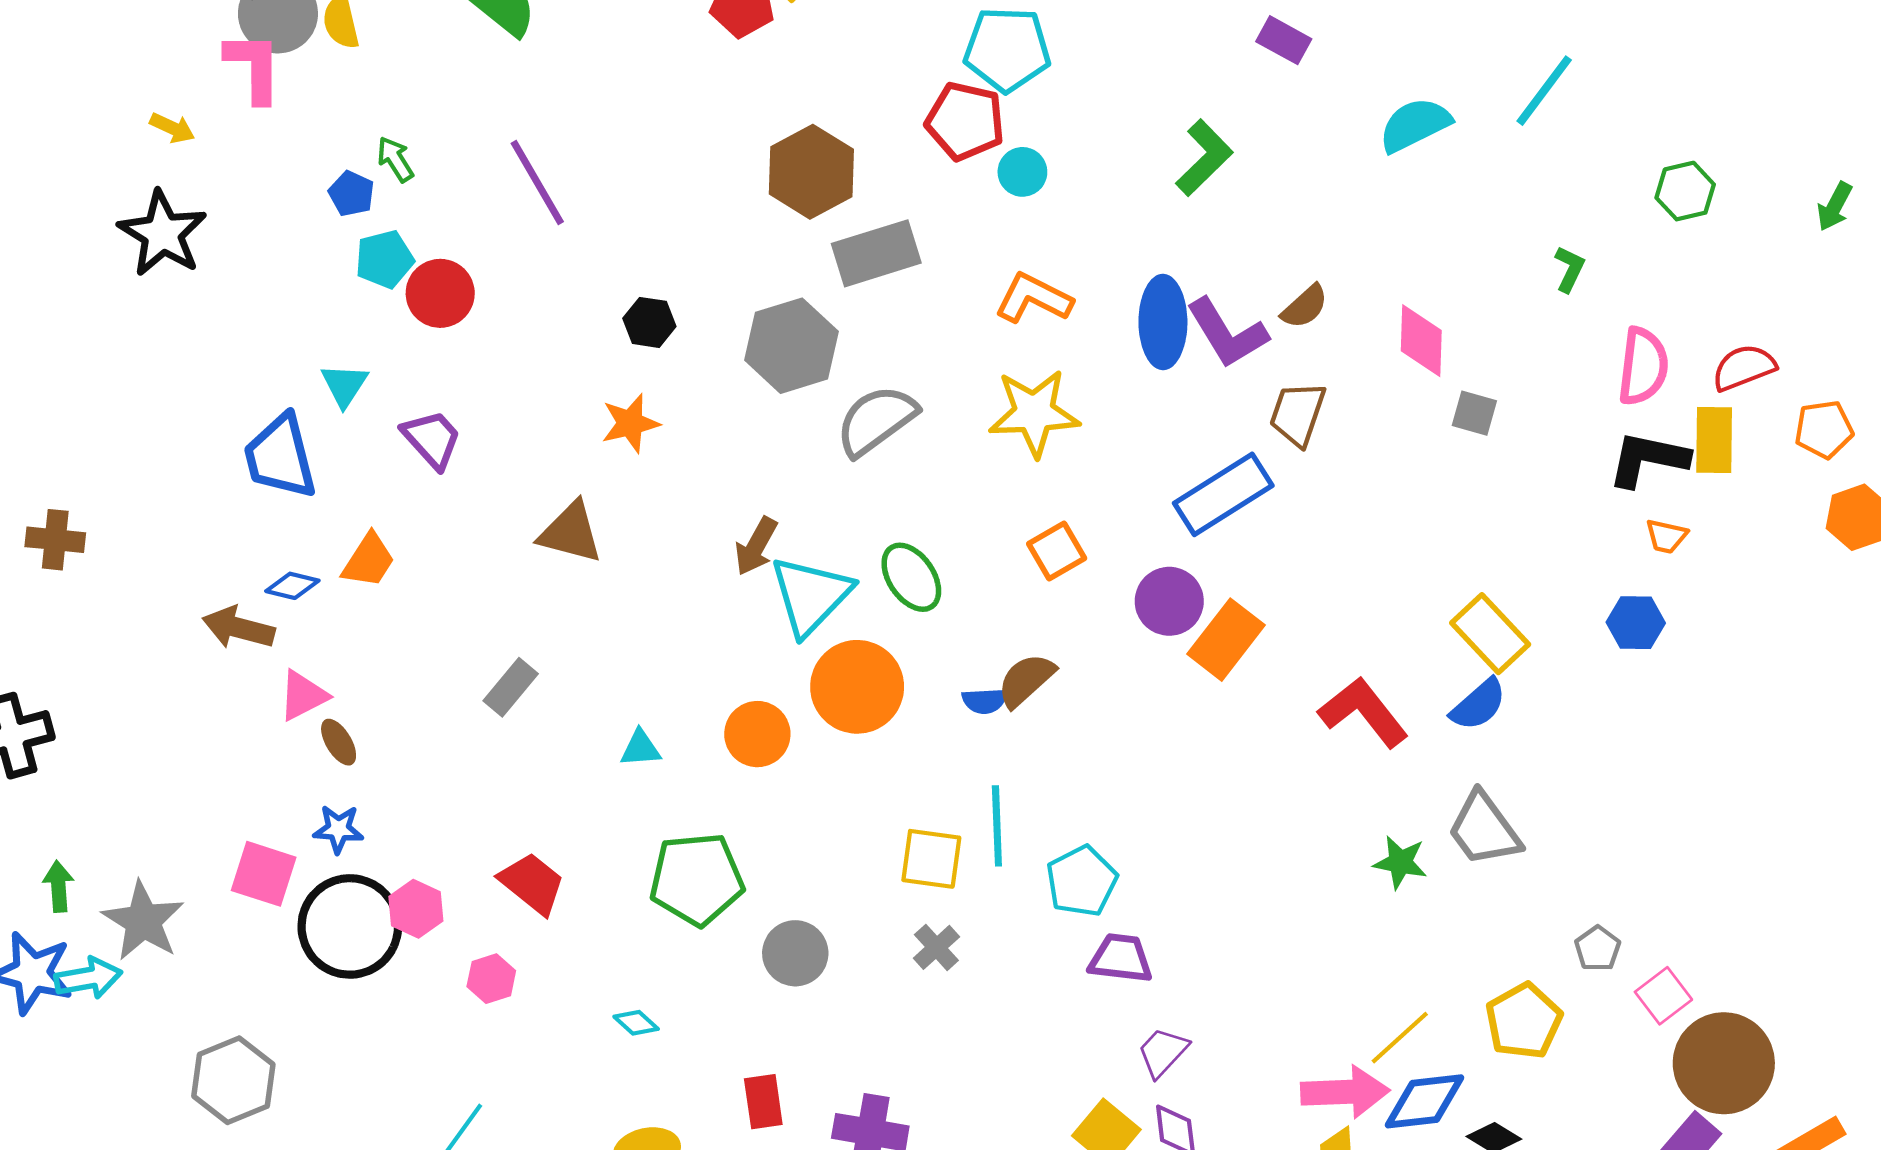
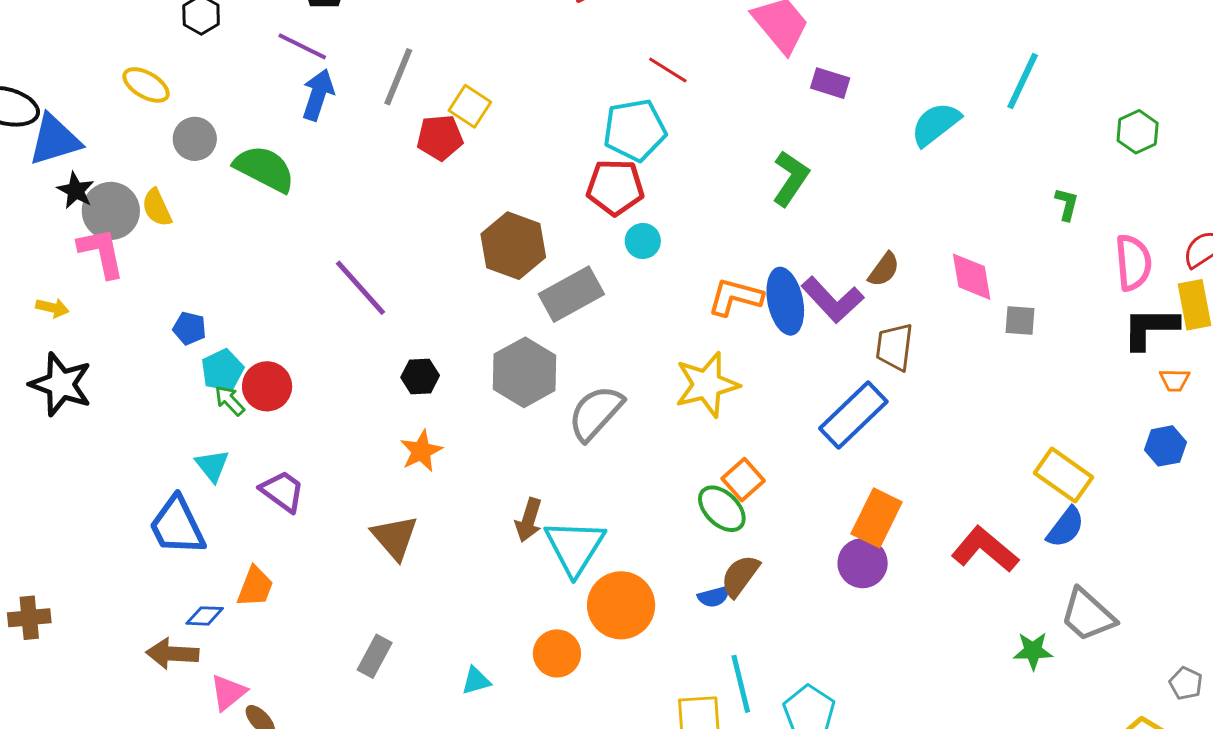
green arrow: (395, 159) -> (230, 401), moved
cyan circle: (1022, 172) -> (643, 241), moved
purple line: (537, 182) -> (361, 288), moved
orange L-shape: (1033, 298) -> (735, 297), moved
brown triangle: (571, 533) -> (395, 537), turned 46
green ellipse: (911, 577) -> (722, 509), moved
purple circle: (1169, 601) -> (863, 563), moved

